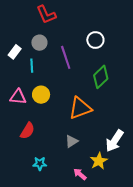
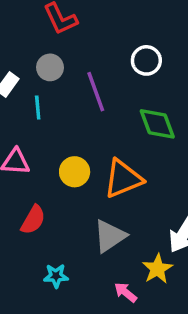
green diamond: (101, 77) -> (157, 124), turned -65
yellow circle: (41, 95) -> (75, 172), moved
gray triangle: (72, 141) -> (110, 236), size x1.5

